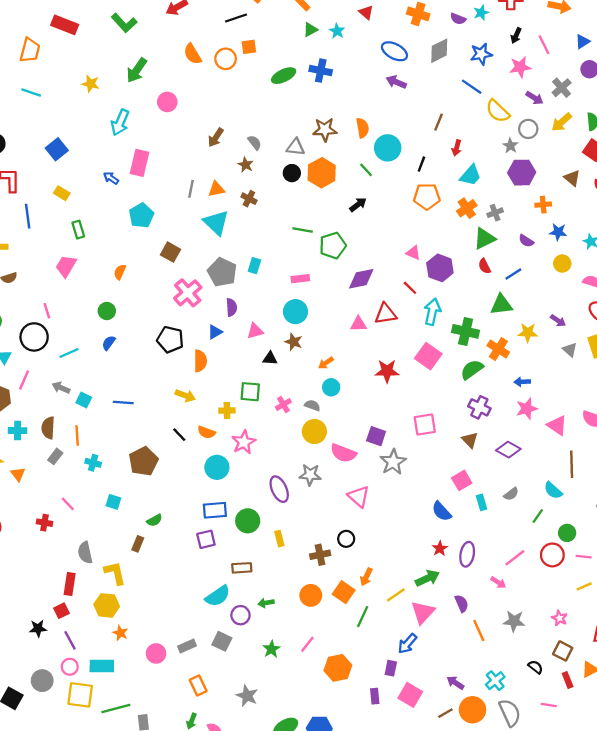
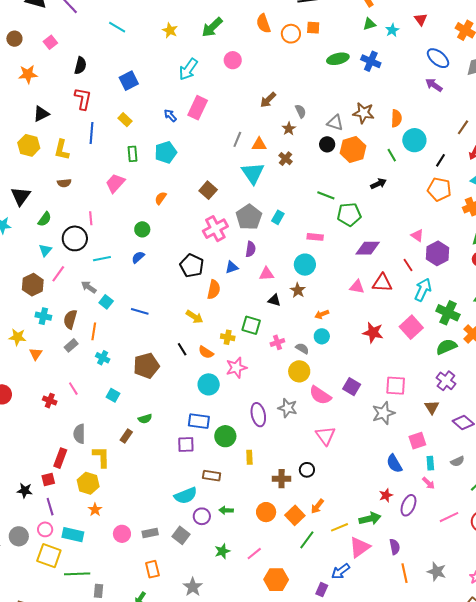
cyan pentagon: (141, 216) -> (166, 152), moved
gray star: (393, 462) -> (383, 413), moved
pink arrow: (498, 582) -> (428, 483), moved

